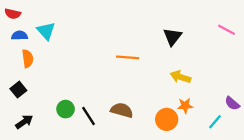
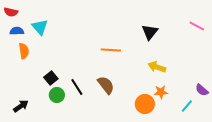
black square: (18, 90) -> (51, 78), moved
brown semicircle: (122, 110) -> (106, 85), moved, turned 36
black line: (89, 116) -> (77, 87), moved

